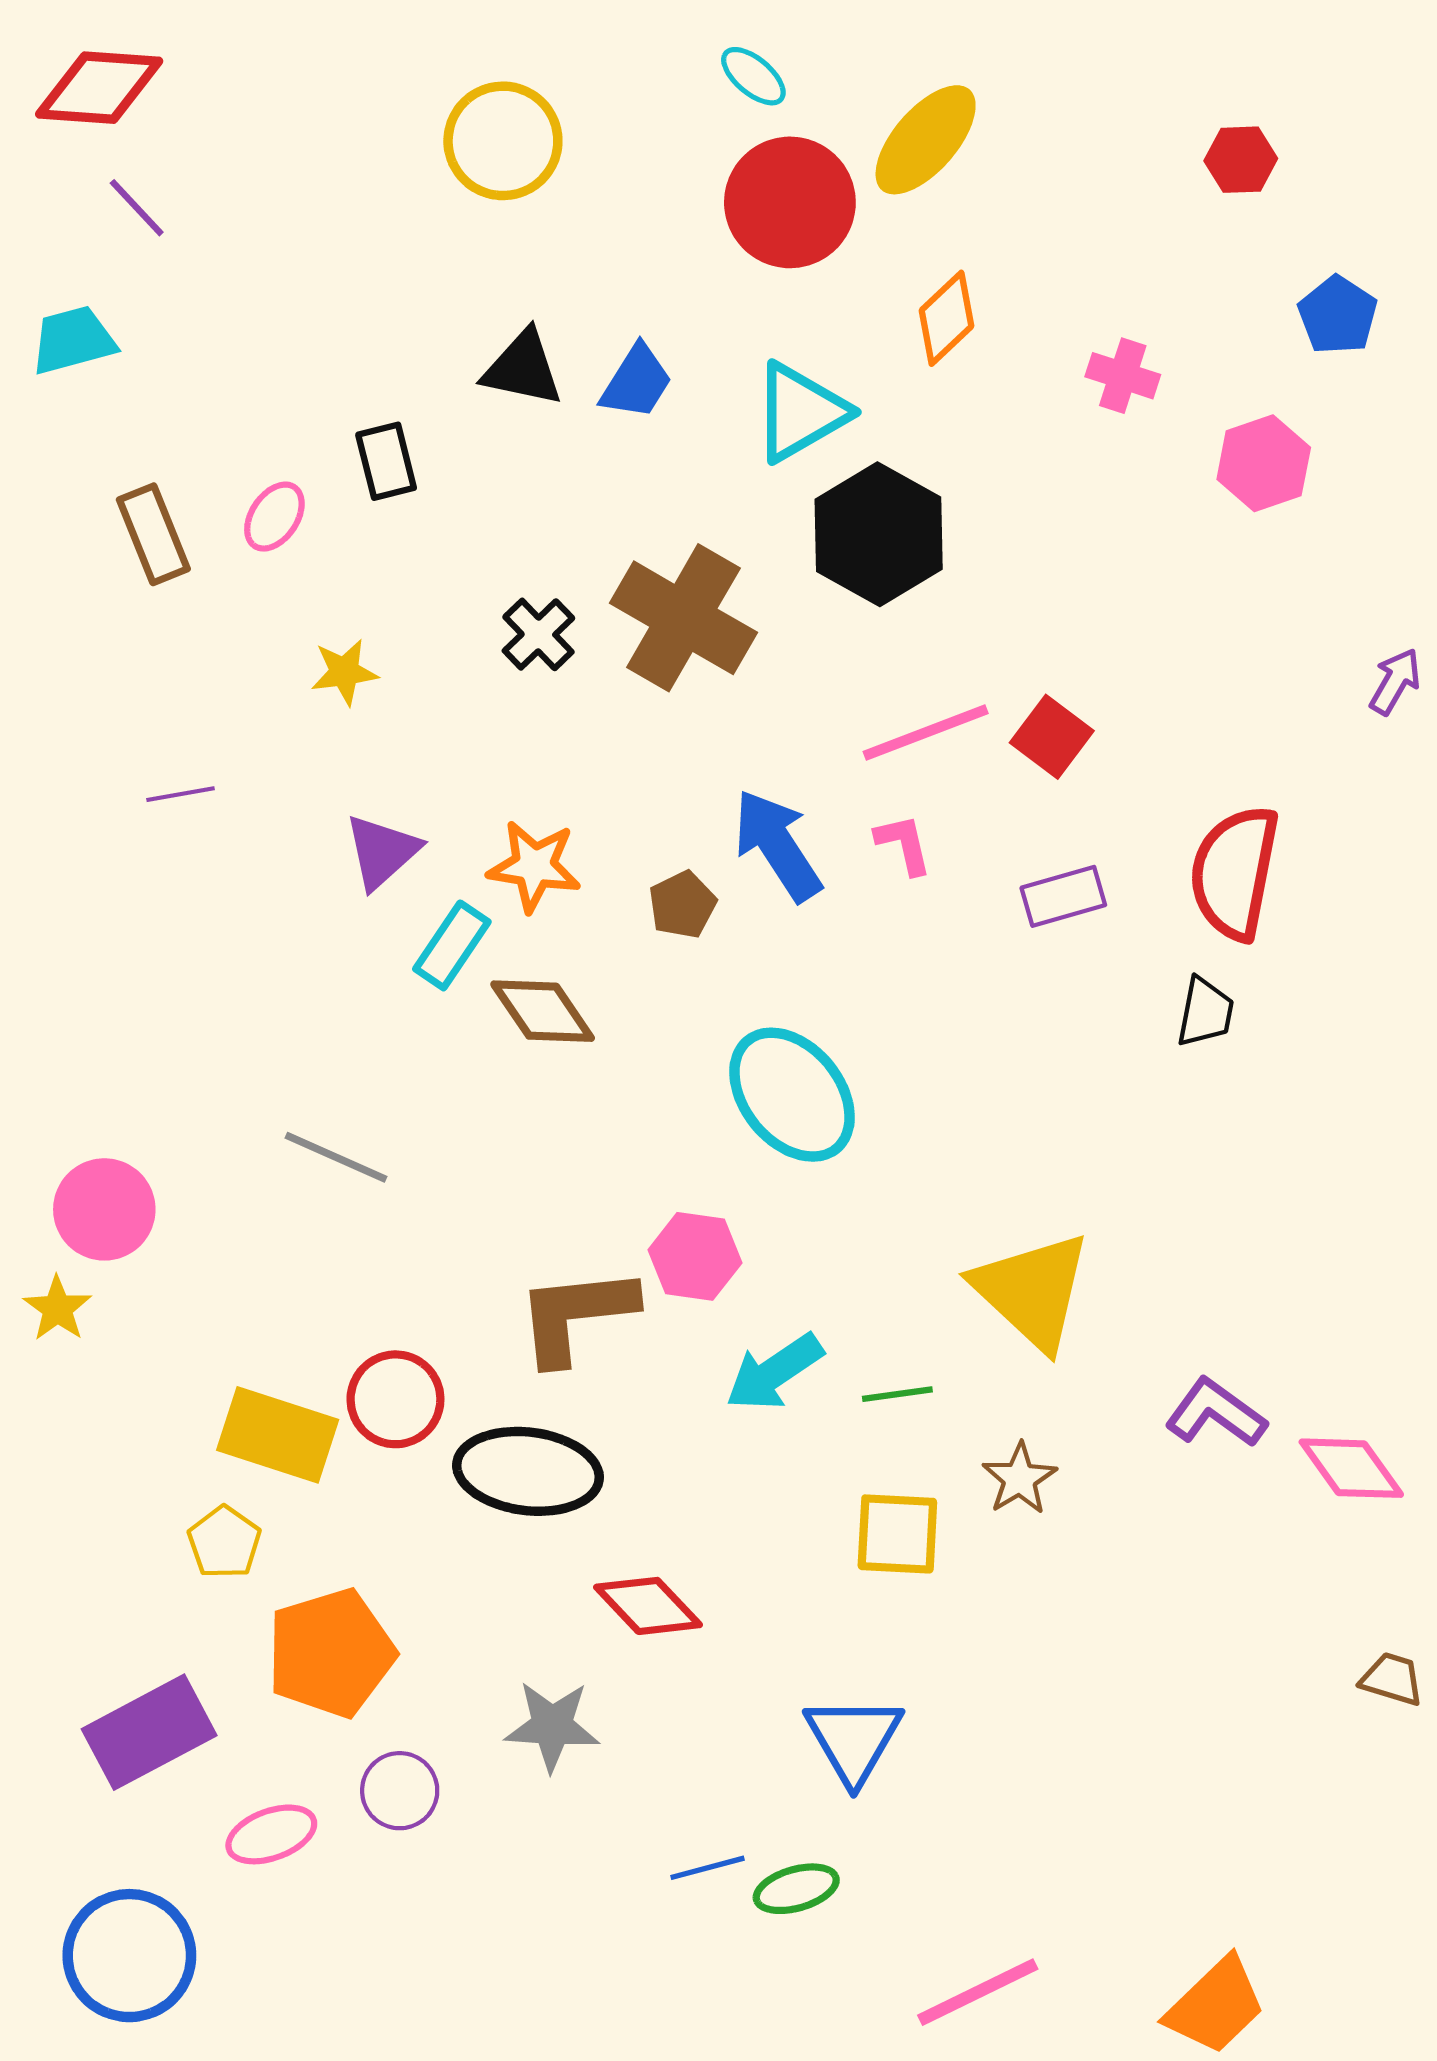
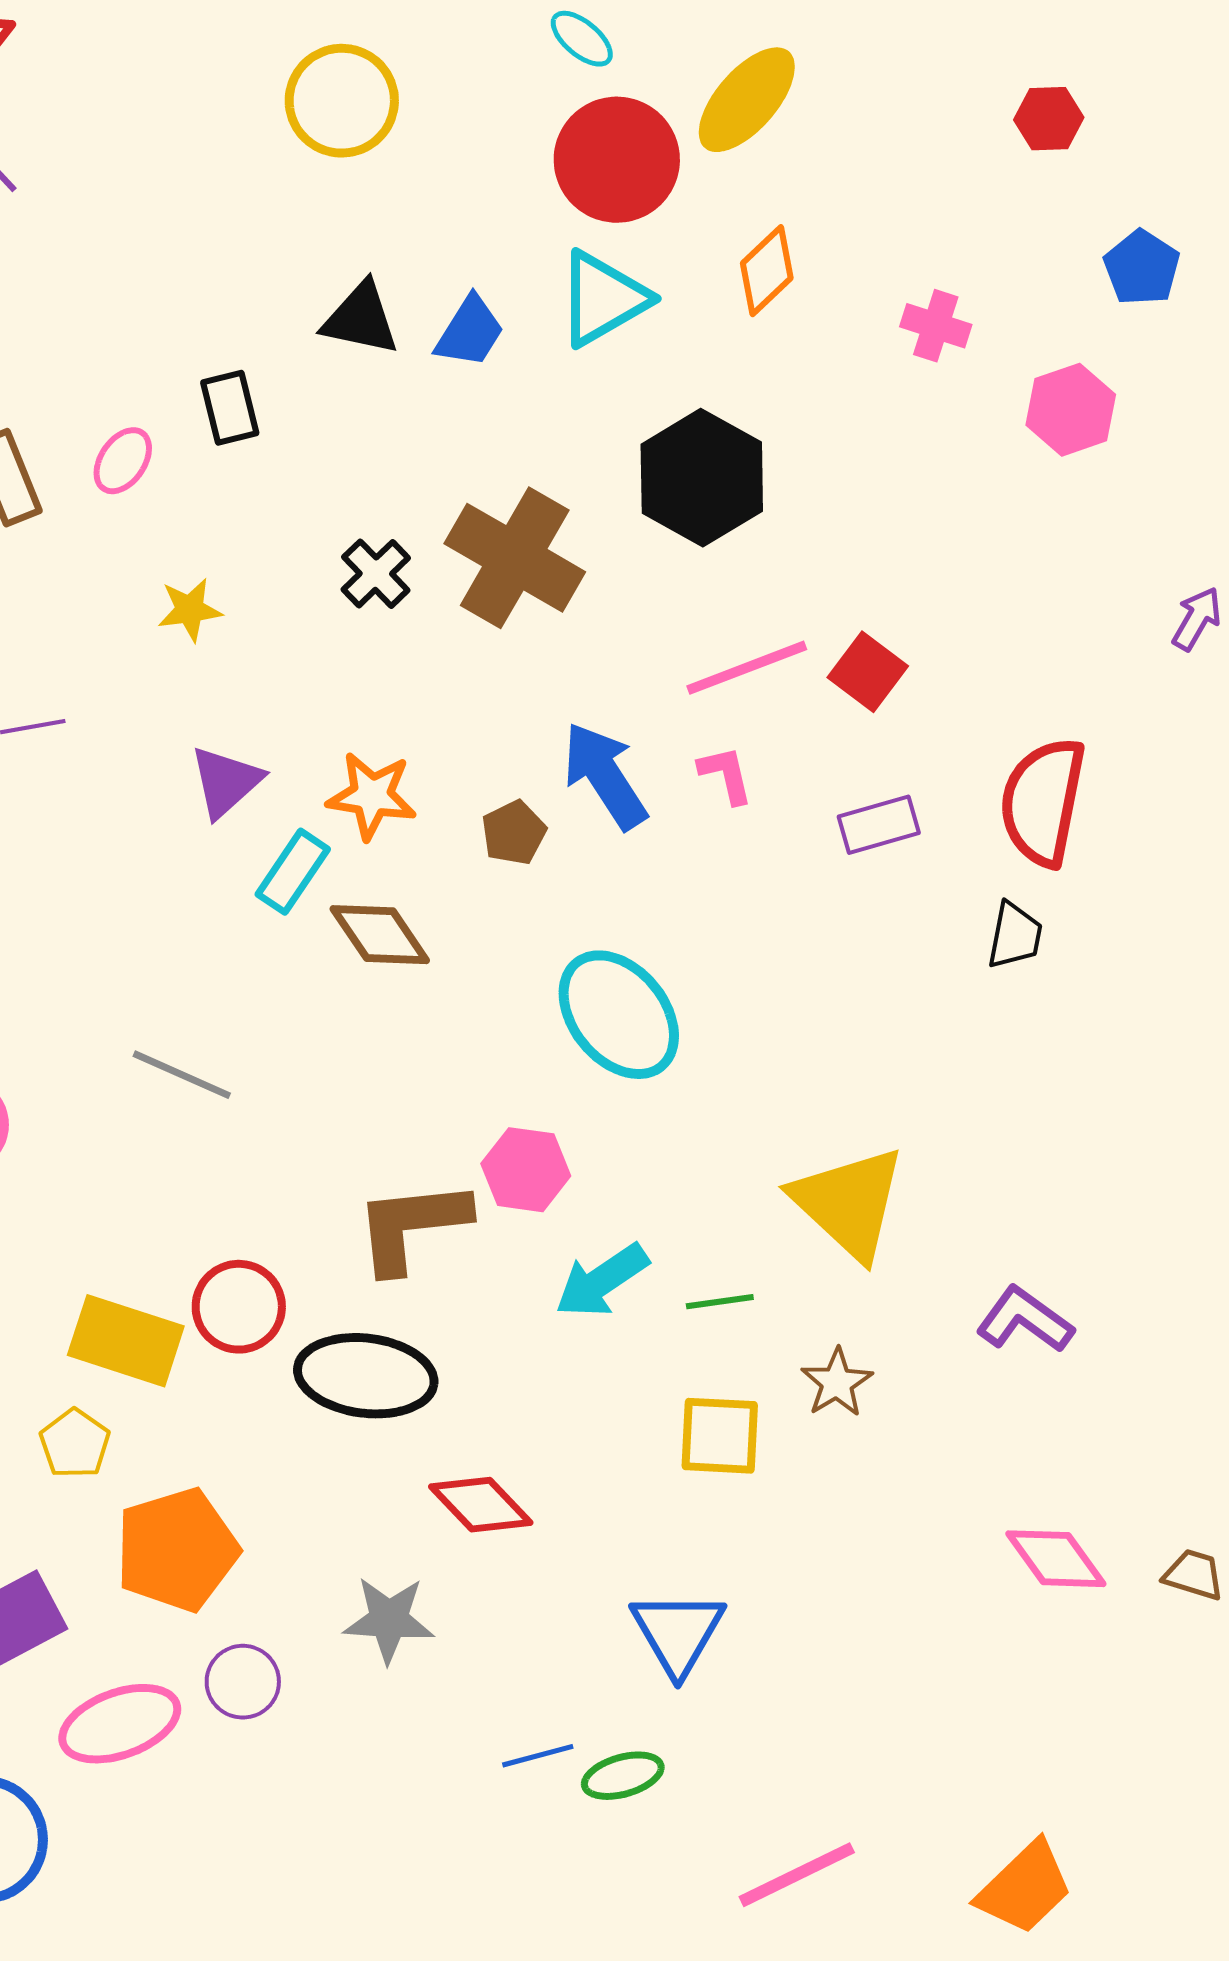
cyan triangle: (800, 412) -> (603, 299), moved
pink diamond: (1351, 1468) -> (1056, 1559), moved
pink ellipse: (271, 1834) -> (120, 1724), size x1.4

